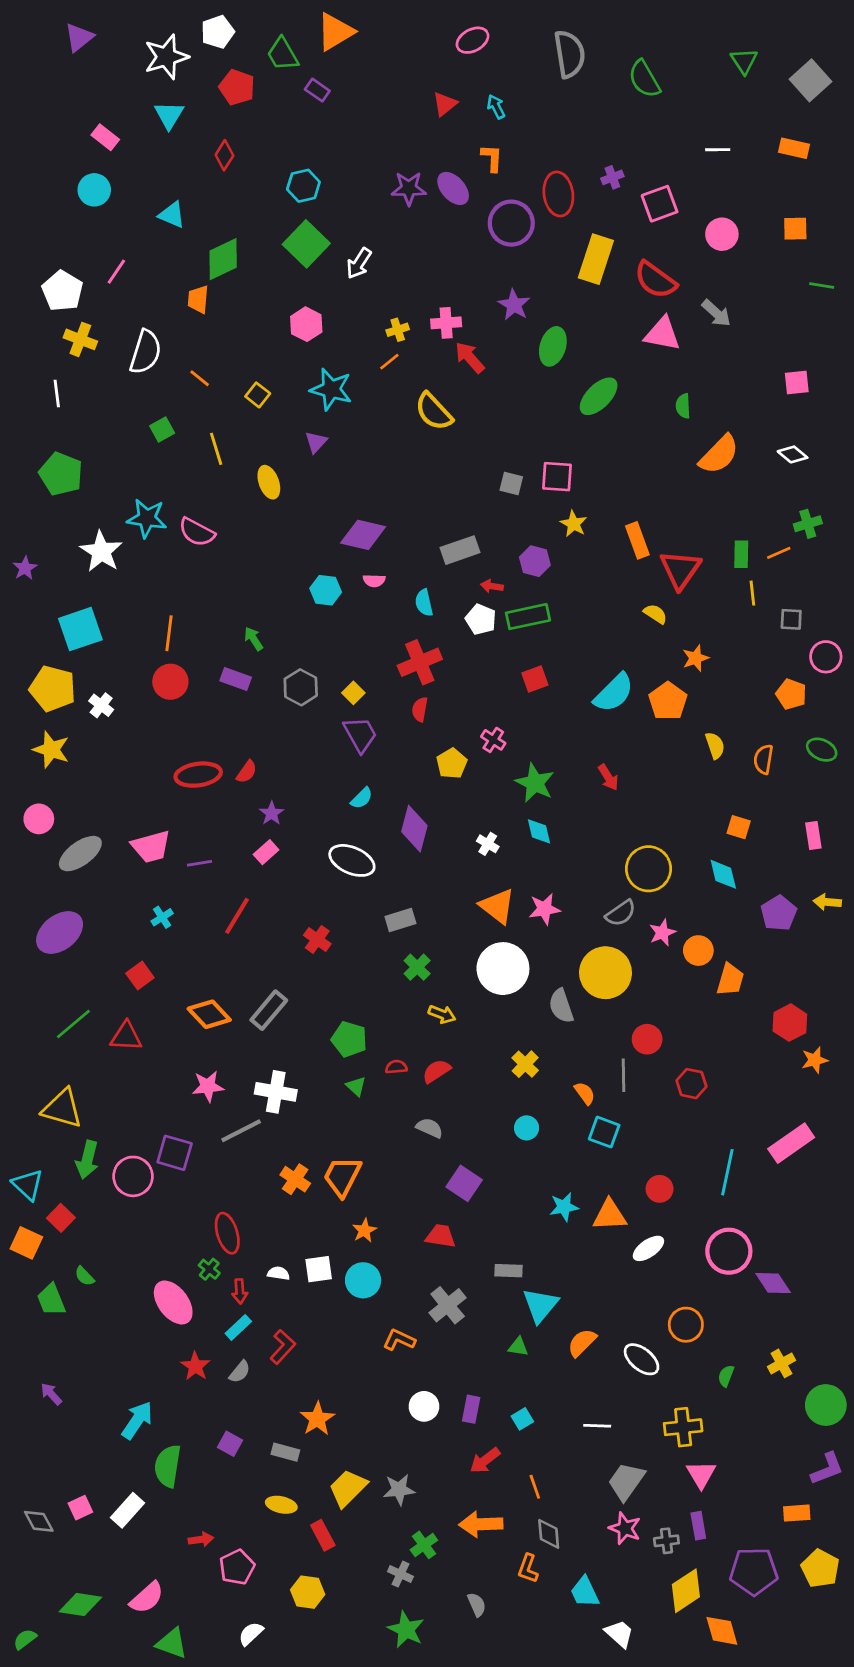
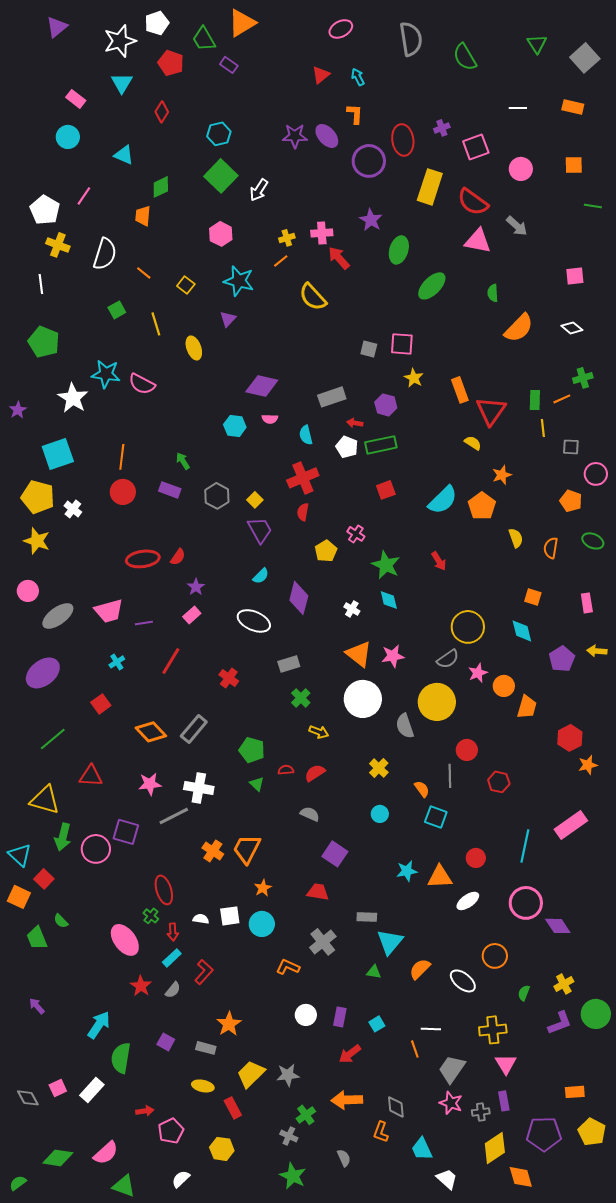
green diamond: (223, 259) -> (161, 187), size x0.7
red triangle: (126, 1036) -> (91, 776), moved
purple L-shape: (827, 1469) -> (560, 1023), moved
orange line: (535, 1487) -> (415, 1049), moved

